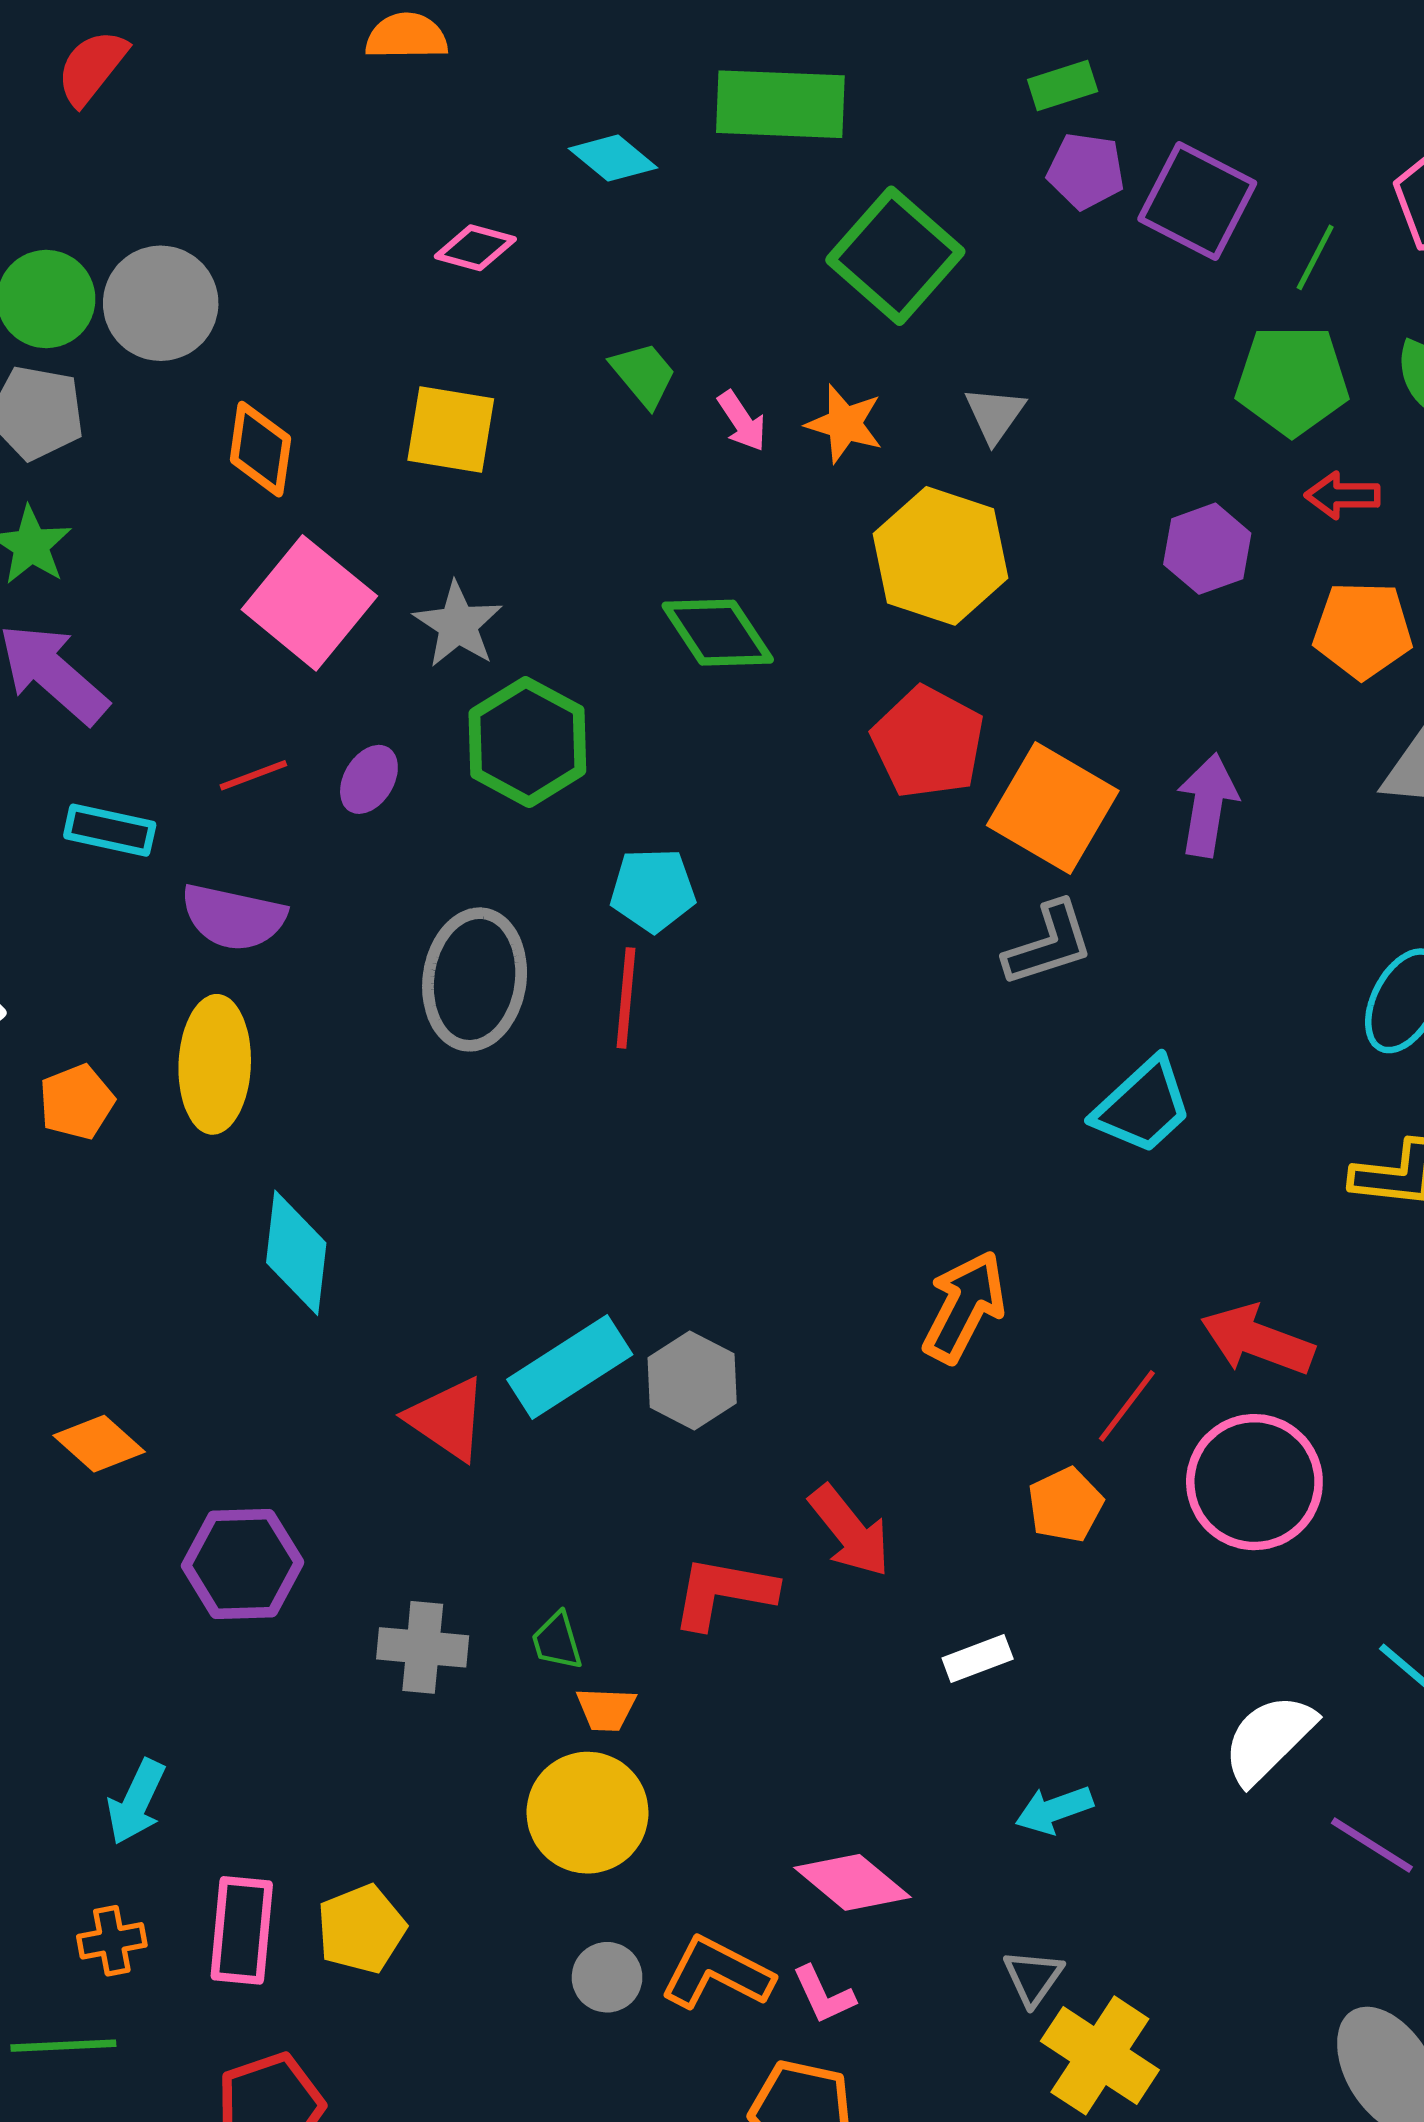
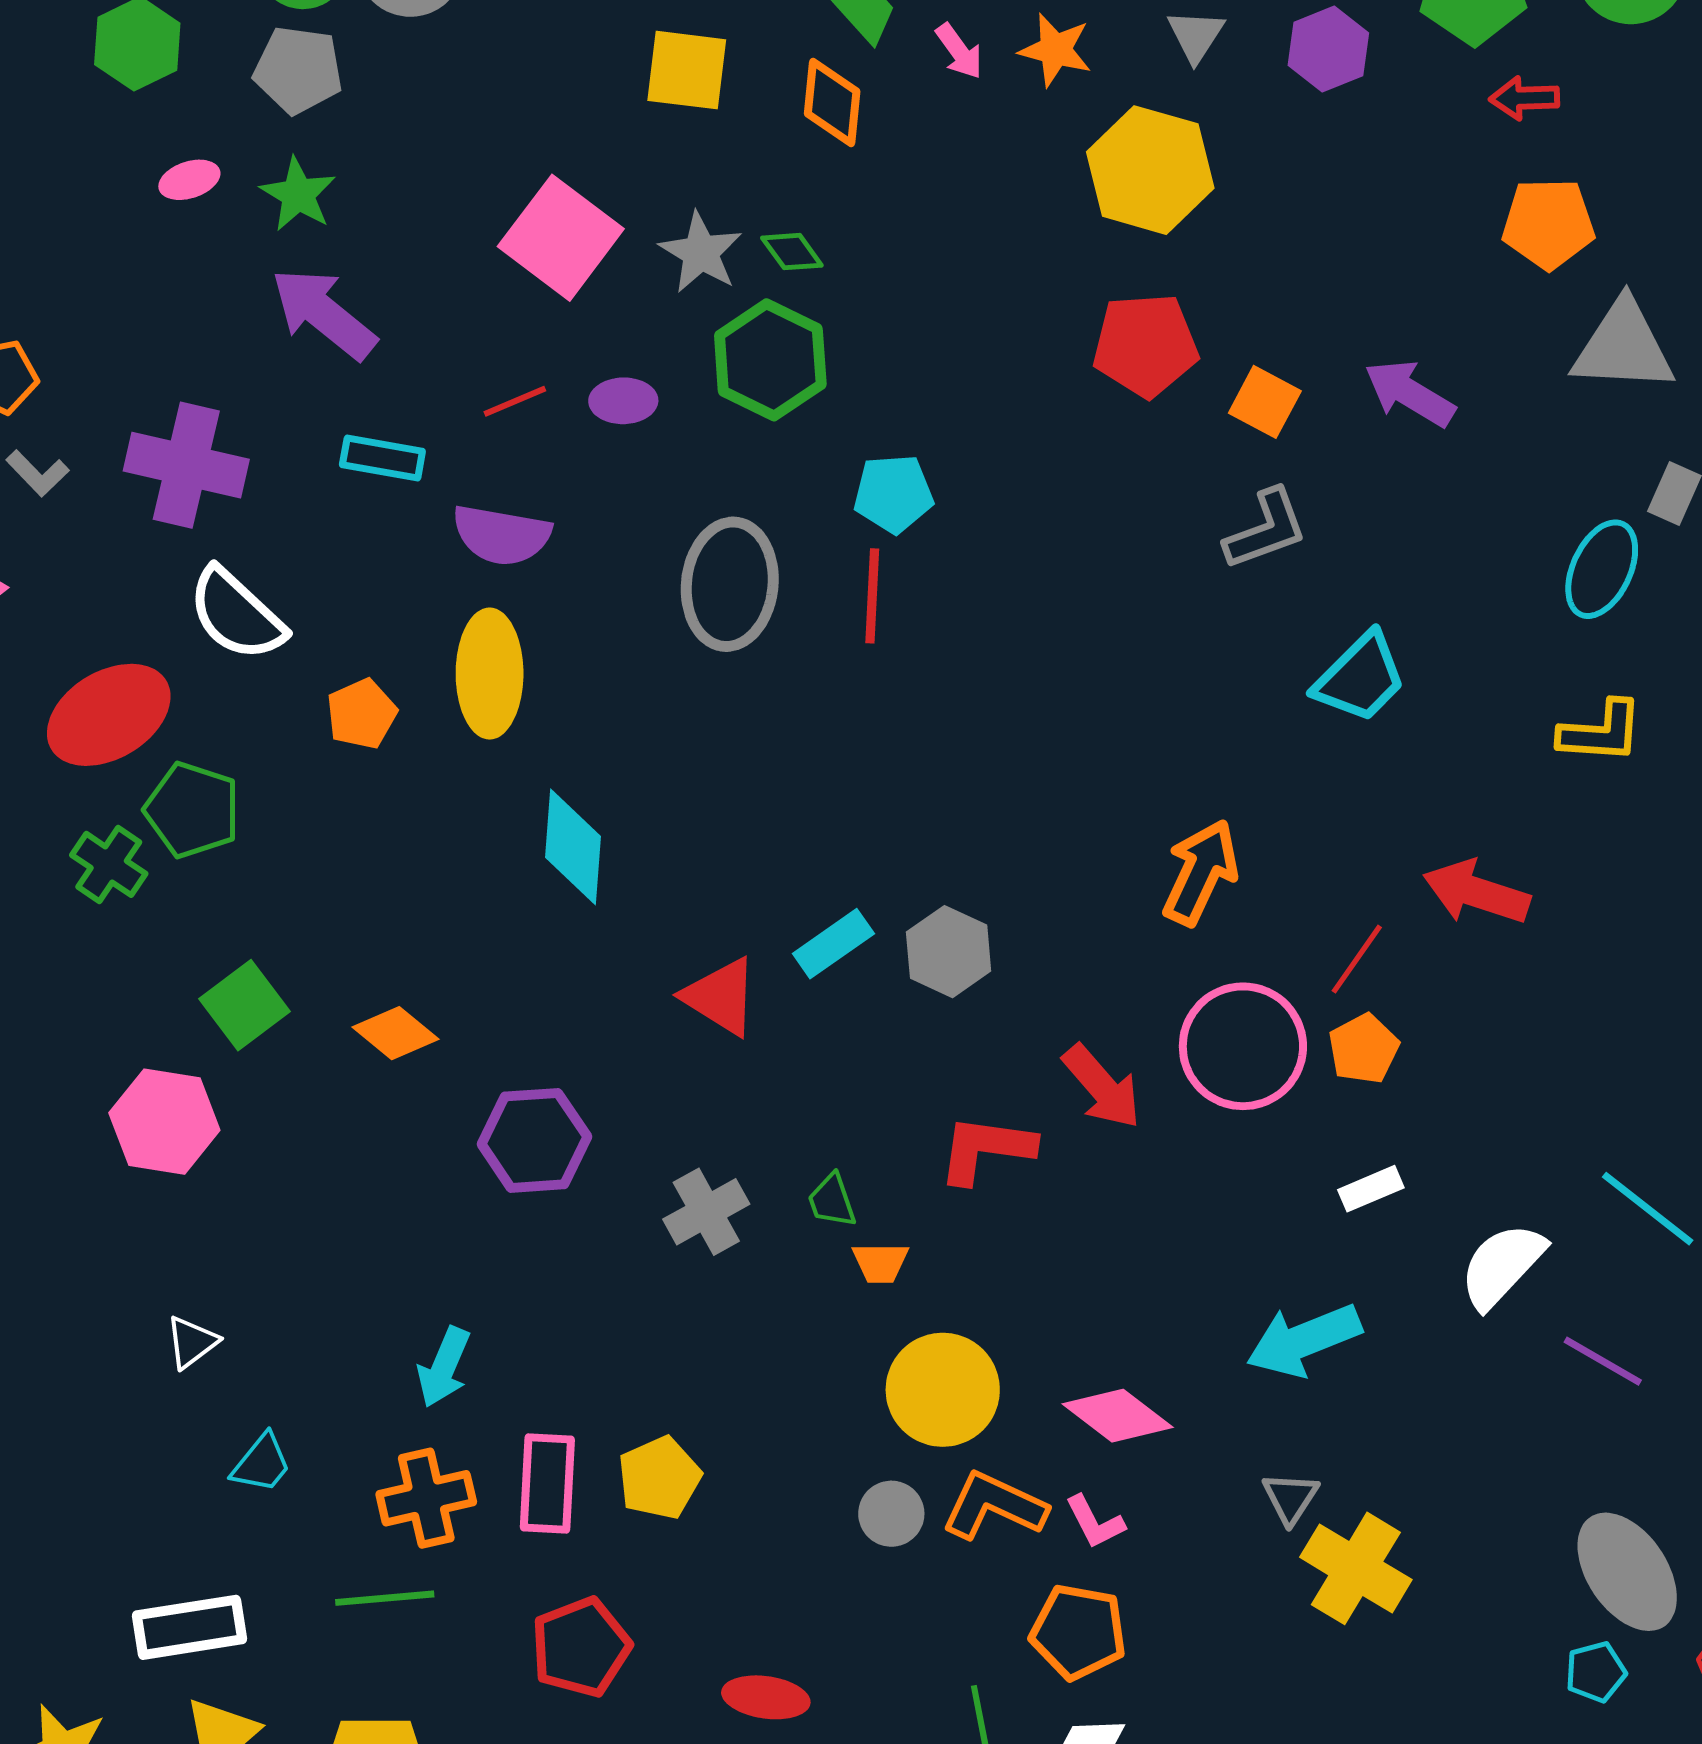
orange diamond: (260, 449) -> (832, 102), moved
purple hexagon: (1207, 549) -> (1328, 49), moved
green diamond: (718, 633) -> (792, 252), moved, size x0.6
red pentagon: (928, 742) -> (1145, 345), turned -30
purple ellipse: (369, 779) -> (623, 401), turned 60
purple arrow: (1208, 805) -> (1410, 393), turned -66
orange square: (1053, 808) -> (1265, 402), size x0.6
cyan rectangle: (570, 1367) -> (833, 944), size x0.7
pink circle: (1254, 1482) -> (1243, 1046), moved
orange pentagon: (1065, 1505) -> (1364, 1049), moved
gray cross: (423, 1647) -> (706, 1212), turned -32
white rectangle: (978, 1659) -> (1371, 1189), moved
cyan arrow: (1054, 1810) -> (1304, 1340), size x1.6
yellow circle: (588, 1813) -> (943, 1390), moved
orange cross: (112, 1941) -> (426, 1498), size x1.5

